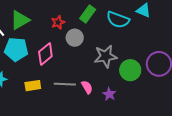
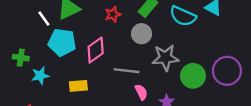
gray circle: (75, 38) -> (142, 34), moved
gray line: (65, 84) -> (127, 71), moved

